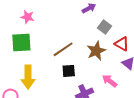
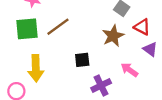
brown line: (63, 49) -> (58, 27), moved

